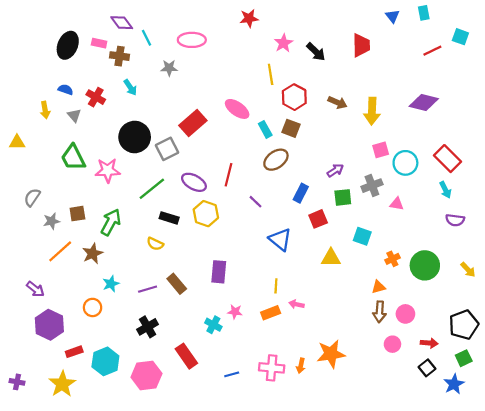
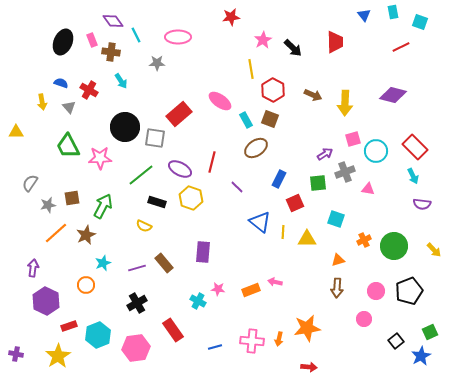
cyan square: (460, 37) -> (420, 22), moved
pink rectangle: (99, 43) -> (92, 40), turned 56
gray square: (167, 149) -> (155, 138), turned 35
purple arrow: (335, 170) -> (325, 154), moved
yellow line: (276, 286) -> (283, 232), moved
orange triangle: (378, 287) -> (338, 260), moved
purple arrow: (35, 289) -> (33, 268), turned -120
brown arrow: (380, 312) -> (337, 288), moved
black pentagon: (464, 325) -> (409, 291), moved
red arrow: (429, 343) -> (309, 367), moved

